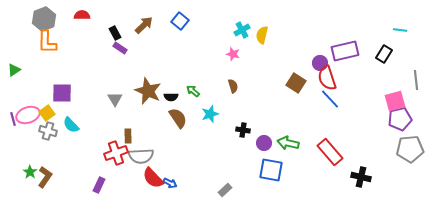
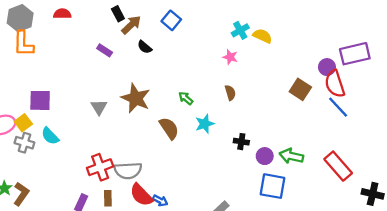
black rectangle: (115, 33) -> (118, 14), moved
yellow semicircle: (262, 35) -> (262, 36), turned 102
black semicircle: (171, 97) -> (145, 47), moved, turned 40
brown rectangle: (128, 136) -> (108, 198), moved

